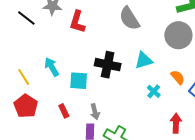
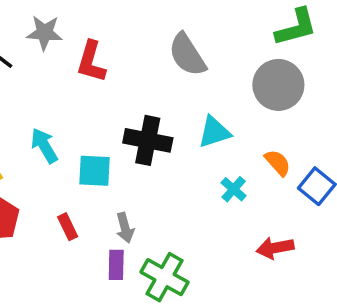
red arrow: (176, 123) -> (275, 248), turned -102

